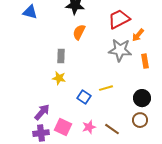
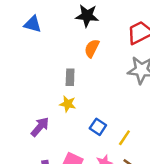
yellow line: (106, 88) -> (124, 138), moved, turned -40
purple arrow: (42, 112) -> (40, 127), moved

